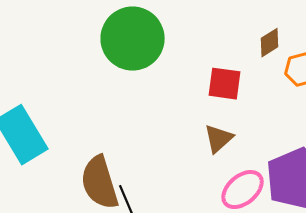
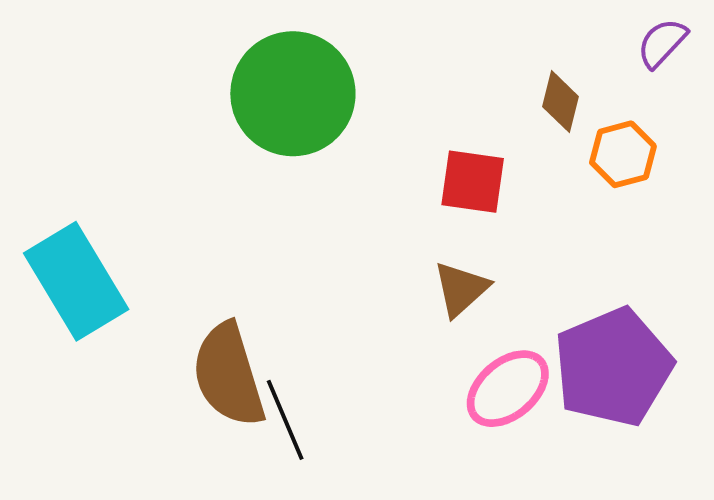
brown diamond: (270, 43) -> (560, 102), turned -44

